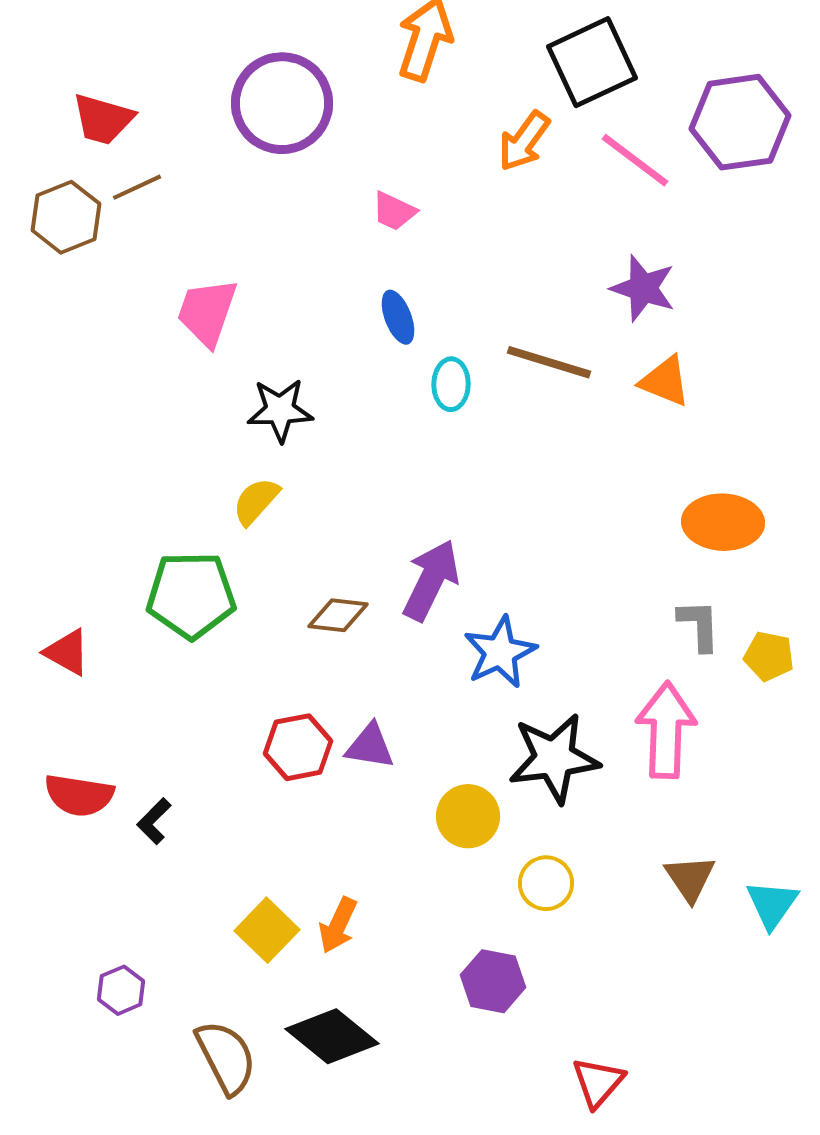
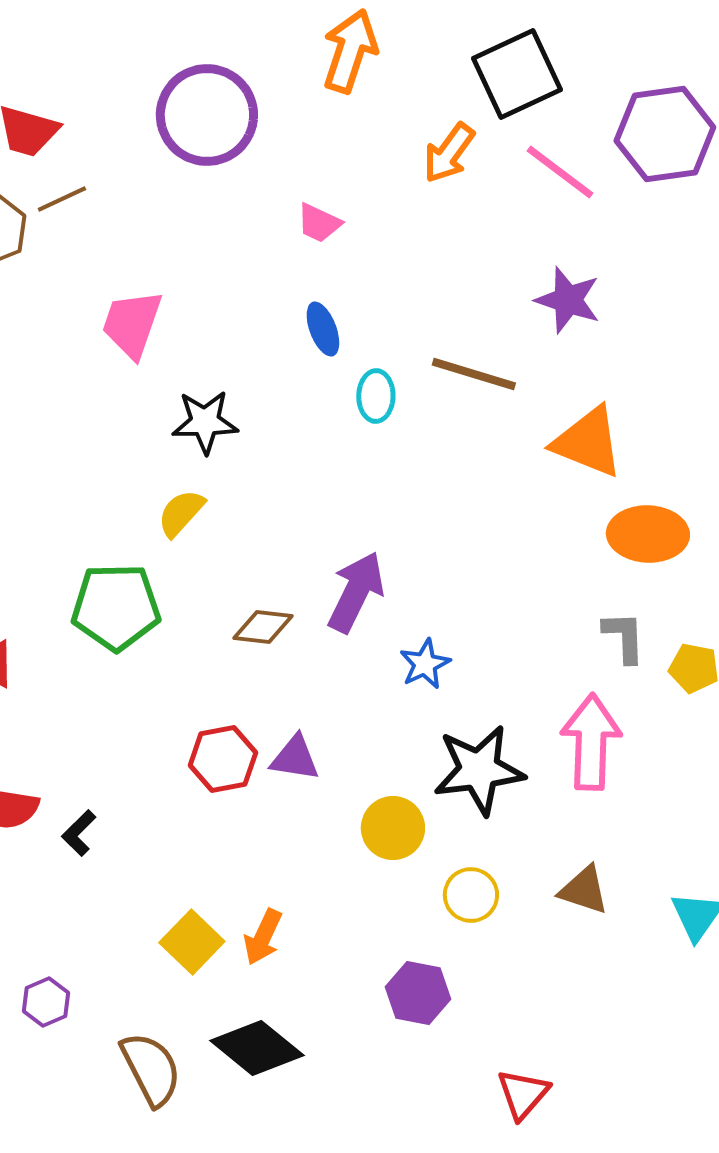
orange triangle: (665, 381) -> (588, 442), moved, size x1.4
blue star: (500, 652) -> (425, 664), size x0.7
brown triangle: (690, 878) -> (584, 890), moved, turned -38

